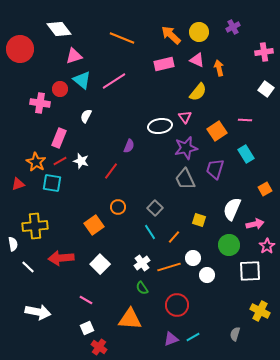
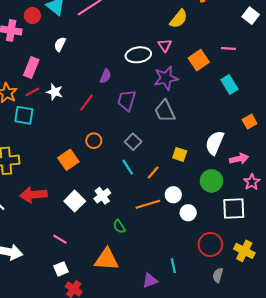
purple trapezoid: (215, 169) -> (127, 100), moved
white cross: (142, 263) -> (102, 196), moved
red circle: (177, 305) -> (210, 245), moved
cyan line: (193, 337) -> (173, 266), moved, turned -72

